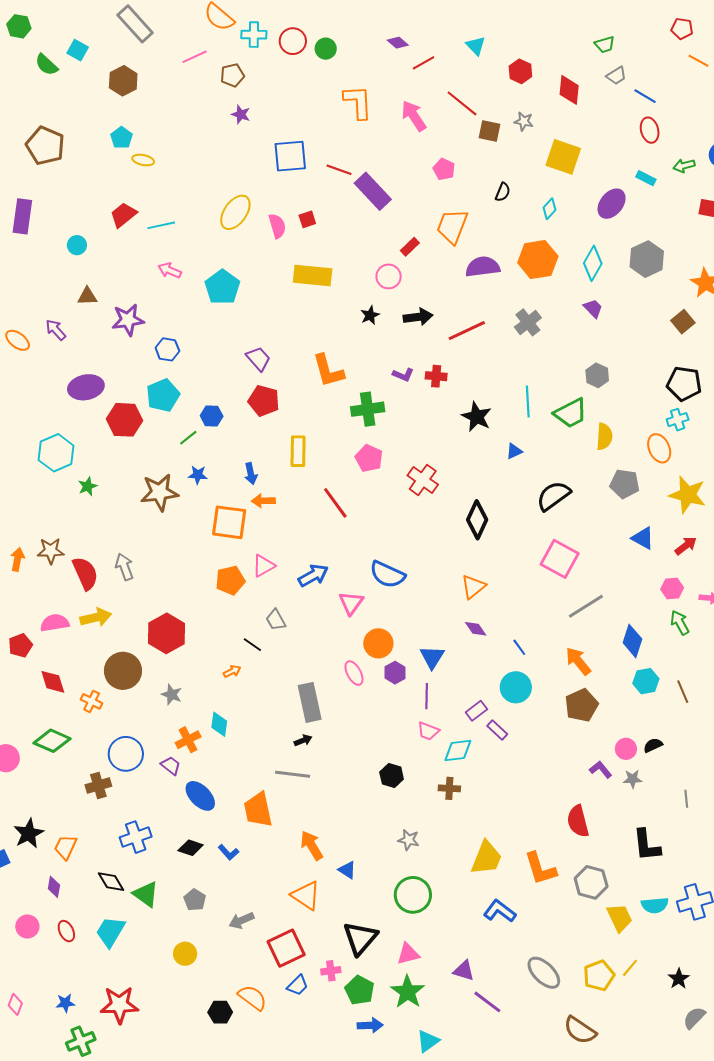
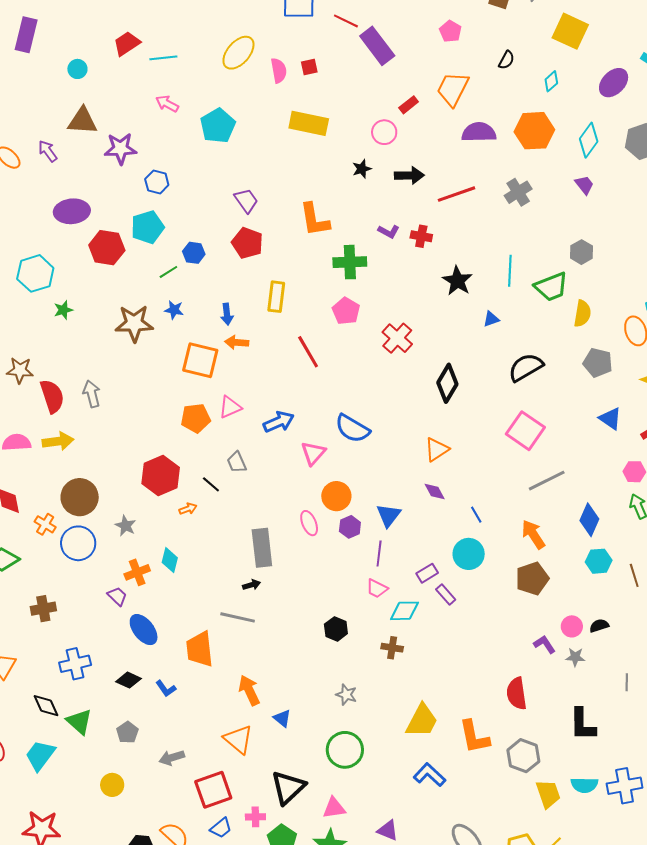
brown triangle: (87, 296) -> (82, 121), size x1.5
red hexagon: (167, 633) -> (161, 475), moved
blue circle: (126, 754) -> (78, 543), moved

